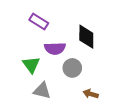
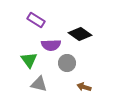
black diamond: (86, 37) -> (80, 34), turned -55

